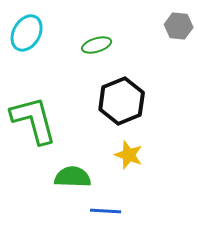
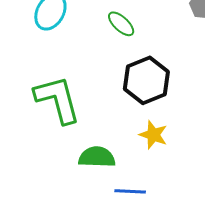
green ellipse: (97, 45) -> (121, 24), turned 60

